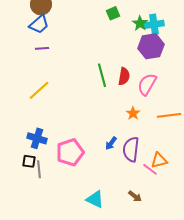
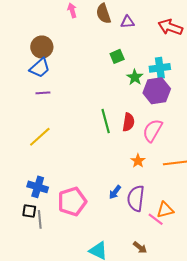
green star: (140, 23) -> (135, 77), moved

